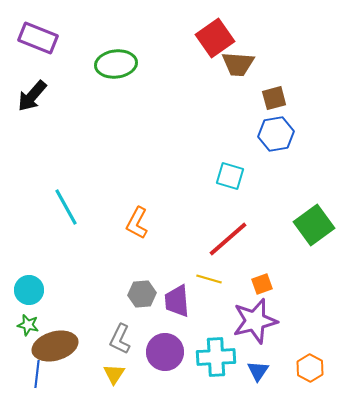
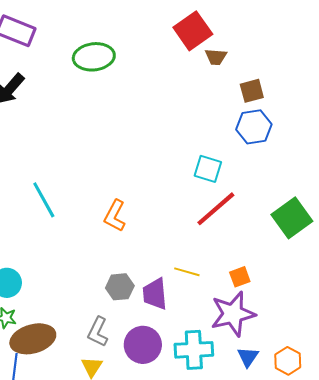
brown trapezoid: (238, 64) -> (216, 57), size x0.7
red line: (228, 239) -> (216, 209), moved
blue triangle: (258, 371) -> (248, 357), moved

